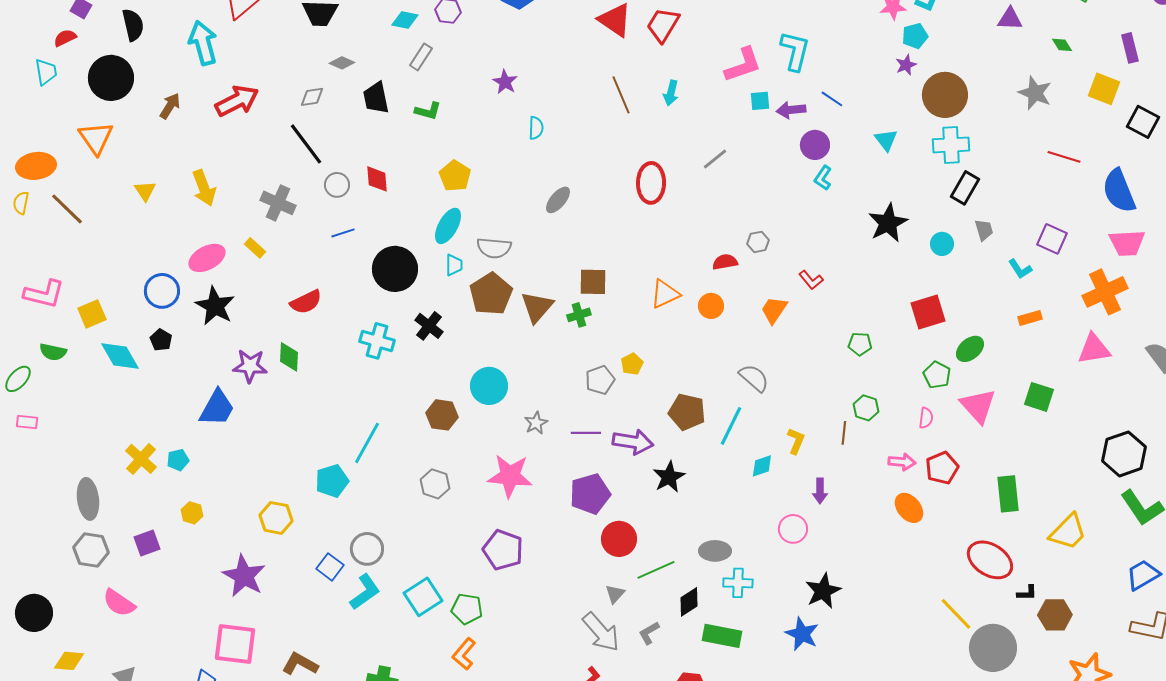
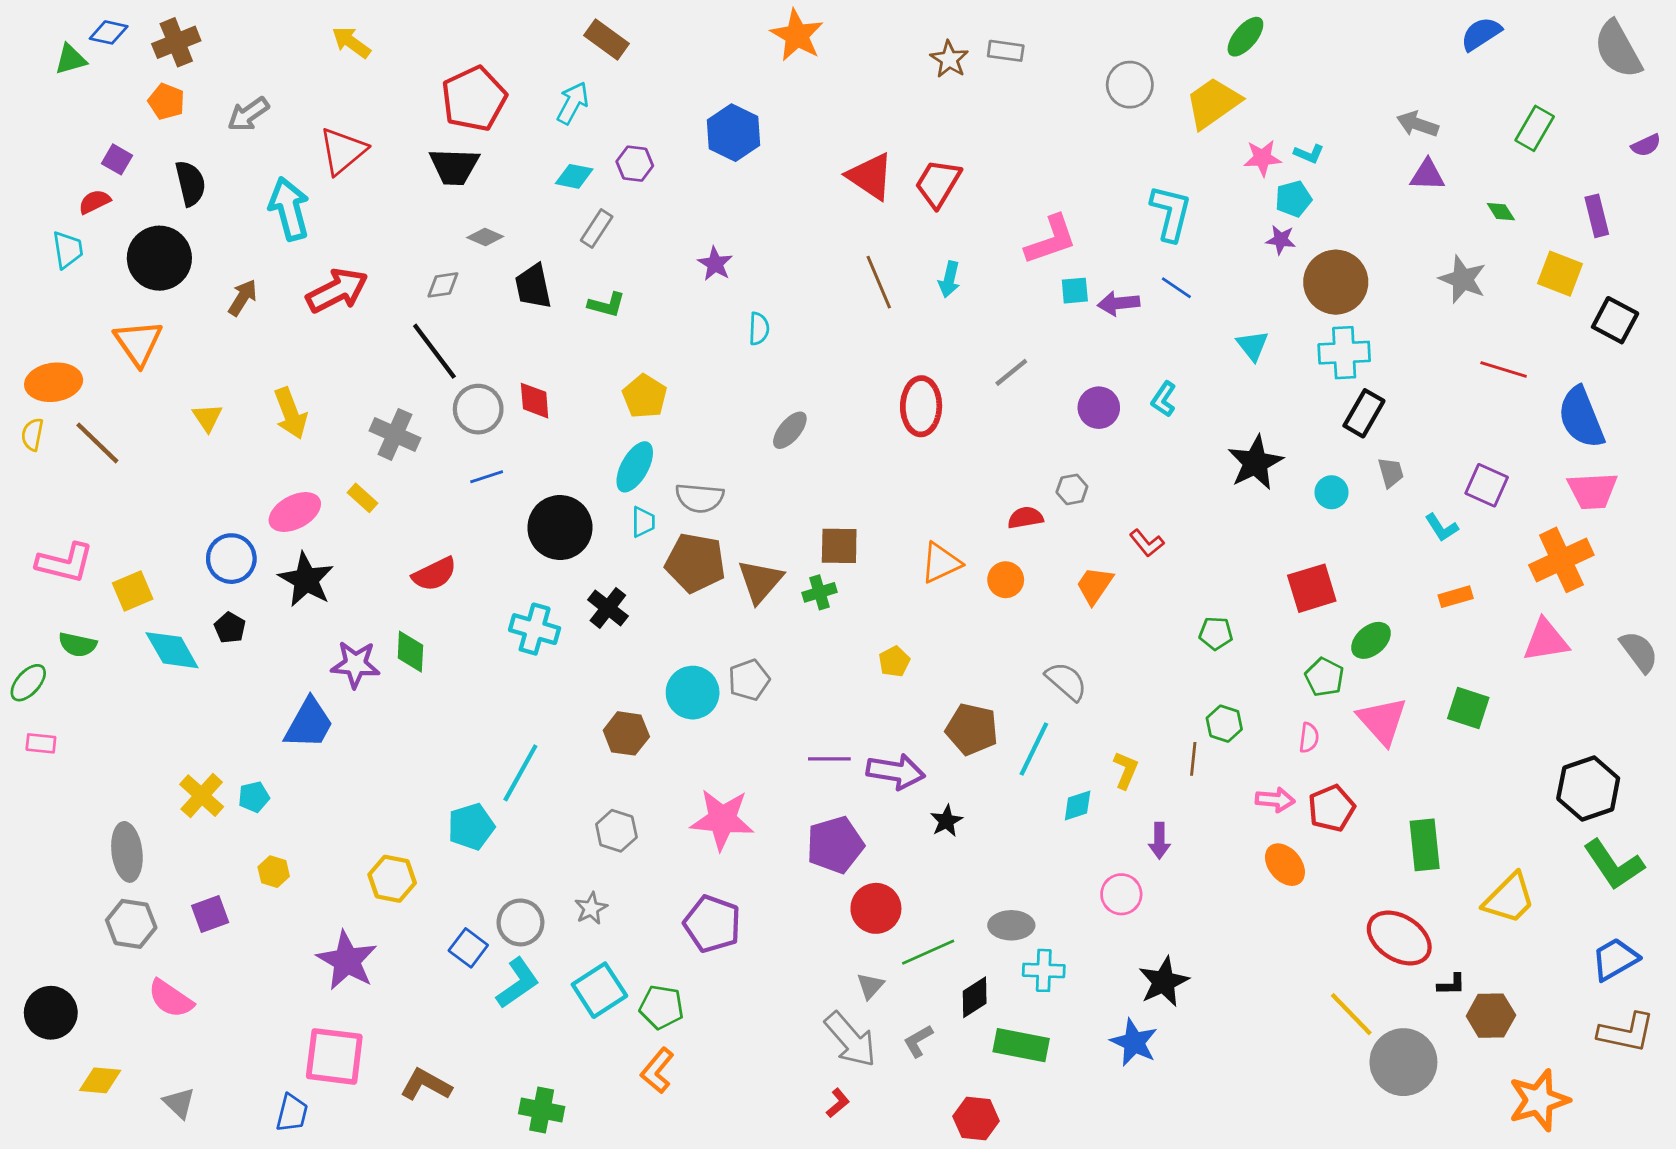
cyan L-shape: (795, 51) -> (1171, 213), moved
purple star: (906, 65) -> (1281, 240), turned 30
purple circle: (815, 145) -> (1099, 408), moved
gray circle: (337, 185) -> (478, 409), size x1.4
brown pentagon: (491, 294) -> (695, 563), turned -30
gray pentagon: (600, 380) -> (749, 680), moved
gray star: (536, 423) -> (591, 908), moved
black star: (669, 477) -> (946, 821), size x0.7

